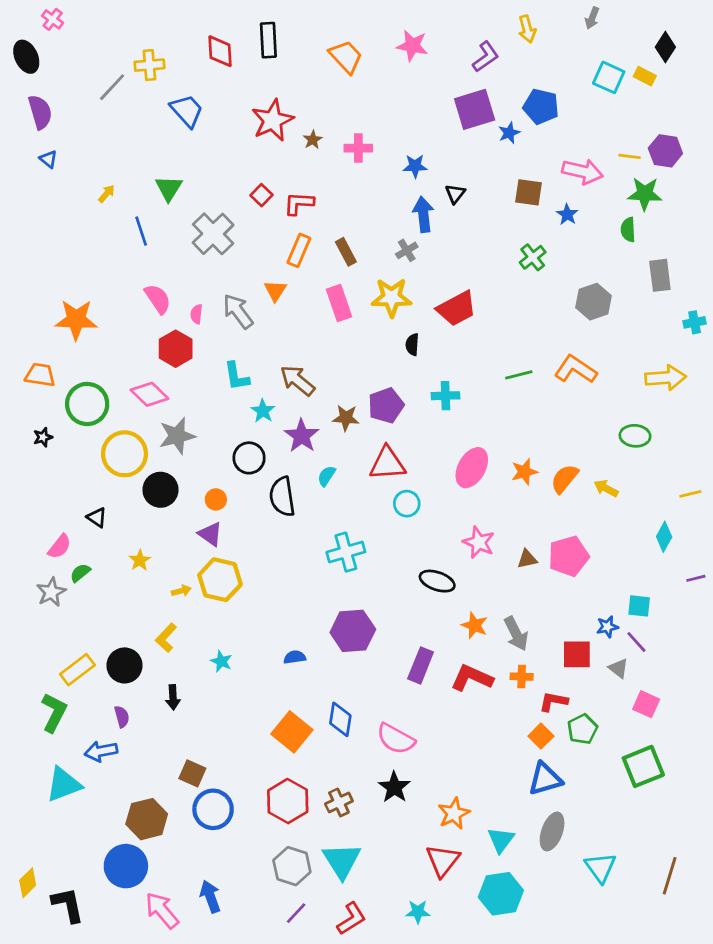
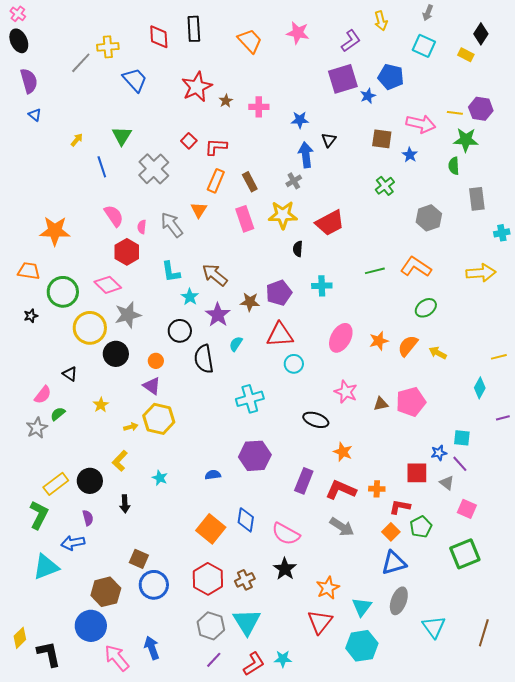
pink cross: (53, 19) -> (18, 14), moved
cyan square: (609, 77) -> (424, 46), moved
green ellipse: (635, 436) -> (426, 308), moved, turned -40
gray arrow: (516, 634) -> (342, 527), moved, turned -30
cyan star: (418, 912) -> (283, 659), moved

